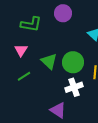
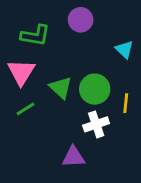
pink triangle: (21, 50) -> (21, 72), size x1.5
purple triangle: (58, 110) -> (73, 157), turned -36

